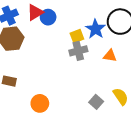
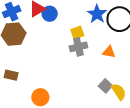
blue star: (95, 29) -> (97, 14), moved
gray square: (96, 102) -> (105, 86), moved

